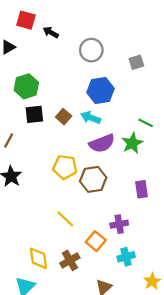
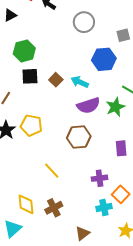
blue hexagon: (101, 91) -> (104, 59), moved
yellow pentagon: (65, 167) -> (31, 125), moved
orange square: (96, 241) -> (121, 194), moved

